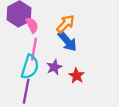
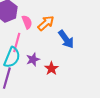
pink semicircle: (32, 25) -> (27, 22), moved
blue arrow: (67, 41) -> (66, 39), moved

